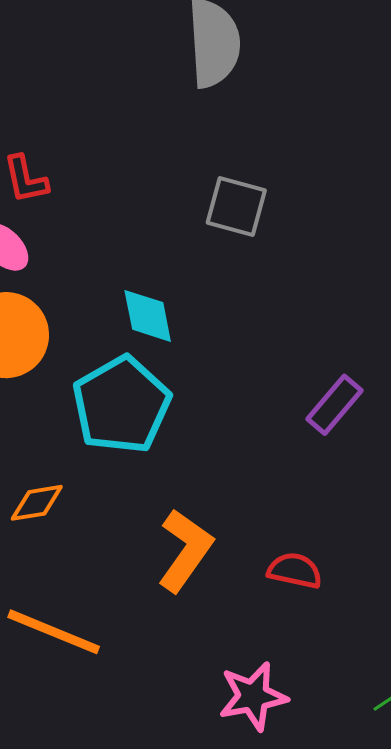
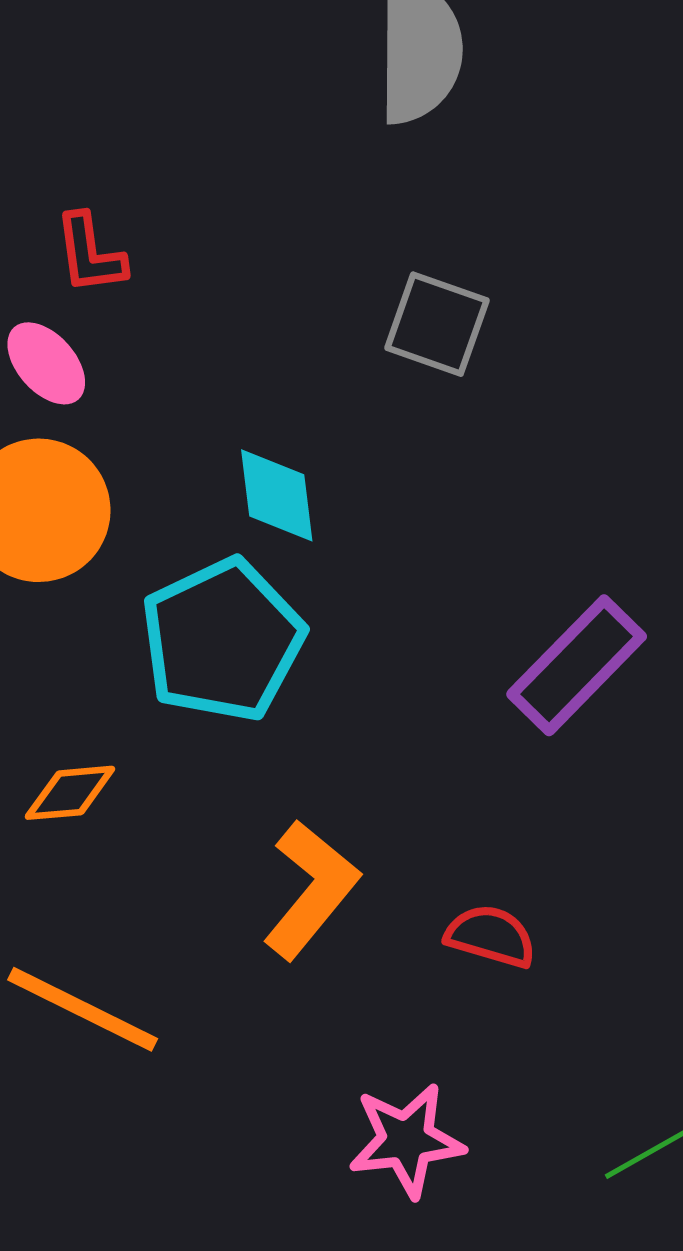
purple rectangle: (334, 405) -> (577, 665), size x1.4

